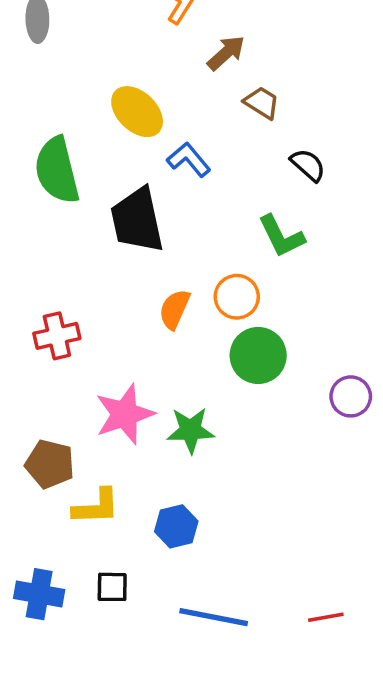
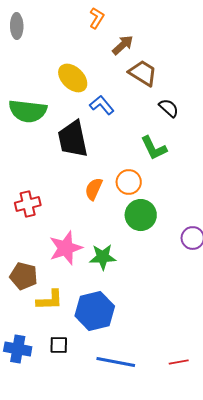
brown trapezoid: (262, 103) -> (143, 73), size x1.4
green semicircle: (57, 170) -> (28, 111), turned -69
blue hexagon: (176, 526) -> (95, 311), size x1.6

